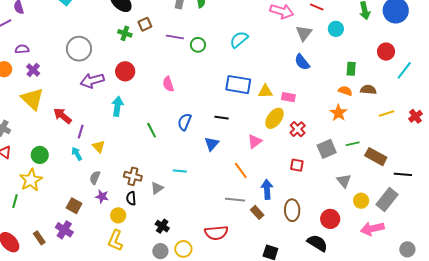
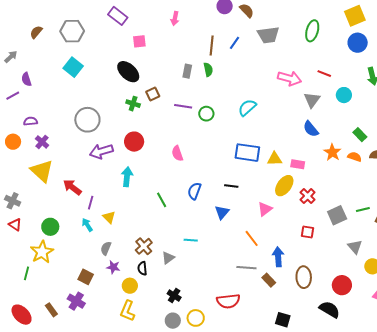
green rectangle: (351, 69) -> (360, 135), turned -48
orange star: (338, 113) -> (332, 152), moved
brown cross: (133, 176) -> (144, 246), turned 36

